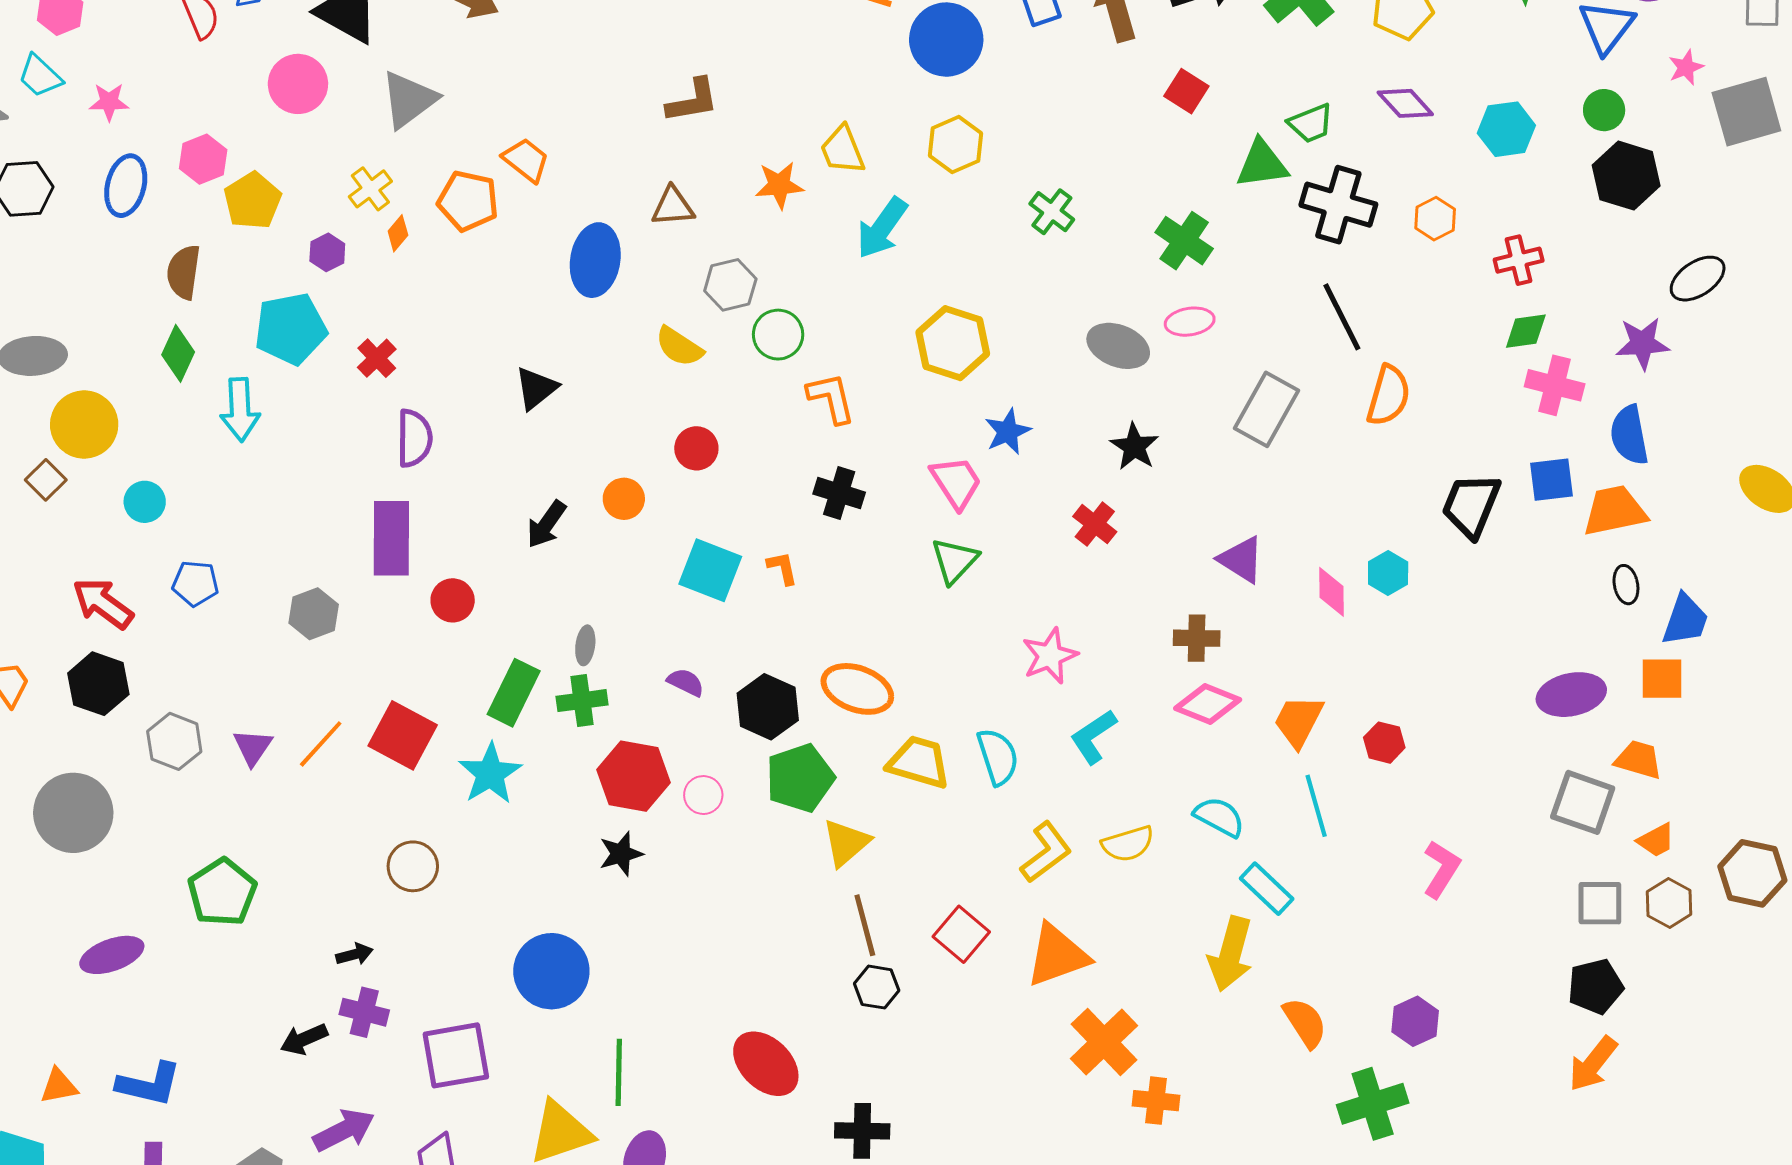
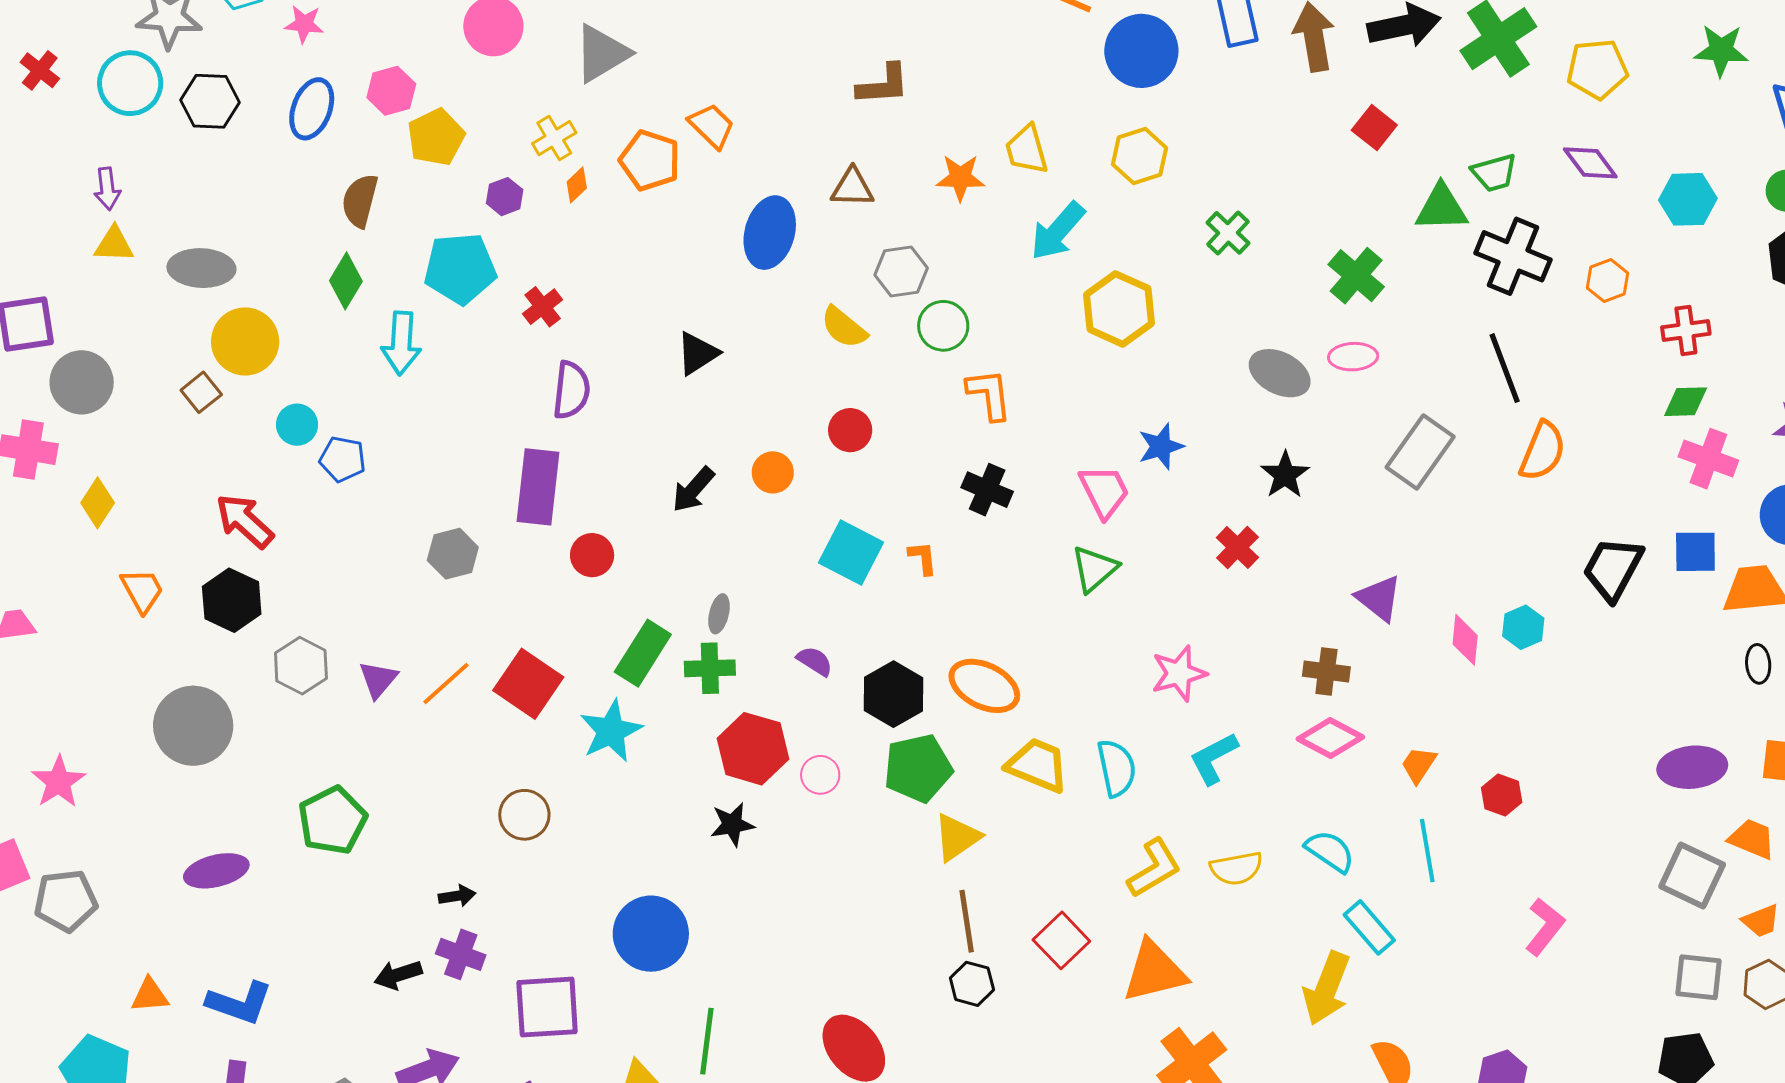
yellow hexagon: (953, 343) -> (1119, 309), moved
blue pentagon: (195, 583) -> (343, 459), moved
orange trapezoid: (1298, 721) -> (1419, 765), size x0.7

